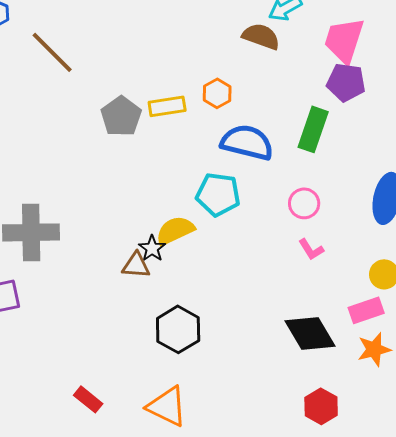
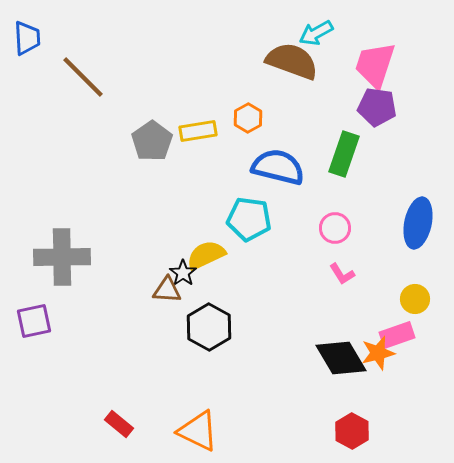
brown semicircle: (261, 36) -> (292, 61), size x1.4
black hexagon: (178, 329) -> (209, 327), moved
orange star: (374, 349) -> (378, 353), moved

